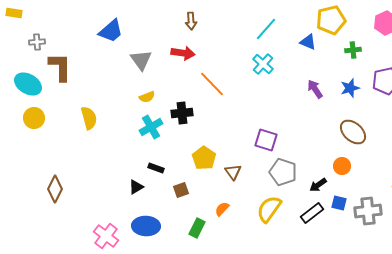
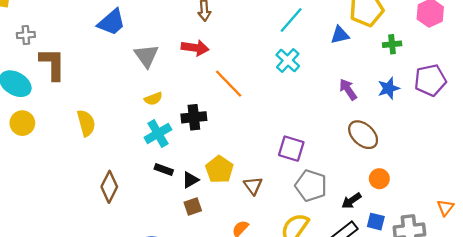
blue triangle: (308, 42) -> (340, 35), turned -36
brown ellipse: (353, 132) -> (363, 135), moved
black rectangle: (156, 168) -> (164, 169), moved
black triangle: (136, 187) -> (190, 180), moved
brown diamond: (55, 189) -> (109, 187), moved

